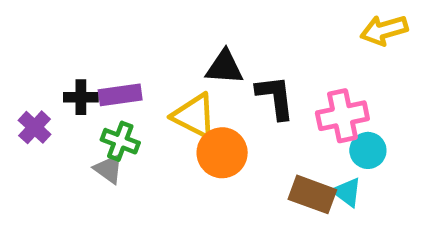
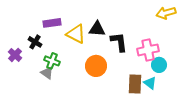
purple rectangle: (120, 95) -> (52, 23), moved
black cross: (81, 97) -> (35, 42), turned 32
yellow triangle: (194, 116) -> (76, 34), moved
brown rectangle: (312, 194) -> (135, 84), turned 72

